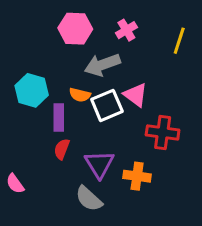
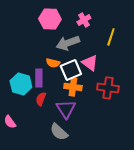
yellow line: (179, 41) -> (111, 37), moved
cyan hexagon: (32, 90) -> (21, 84), moved
orange cross: (137, 176) -> (73, 87), moved

